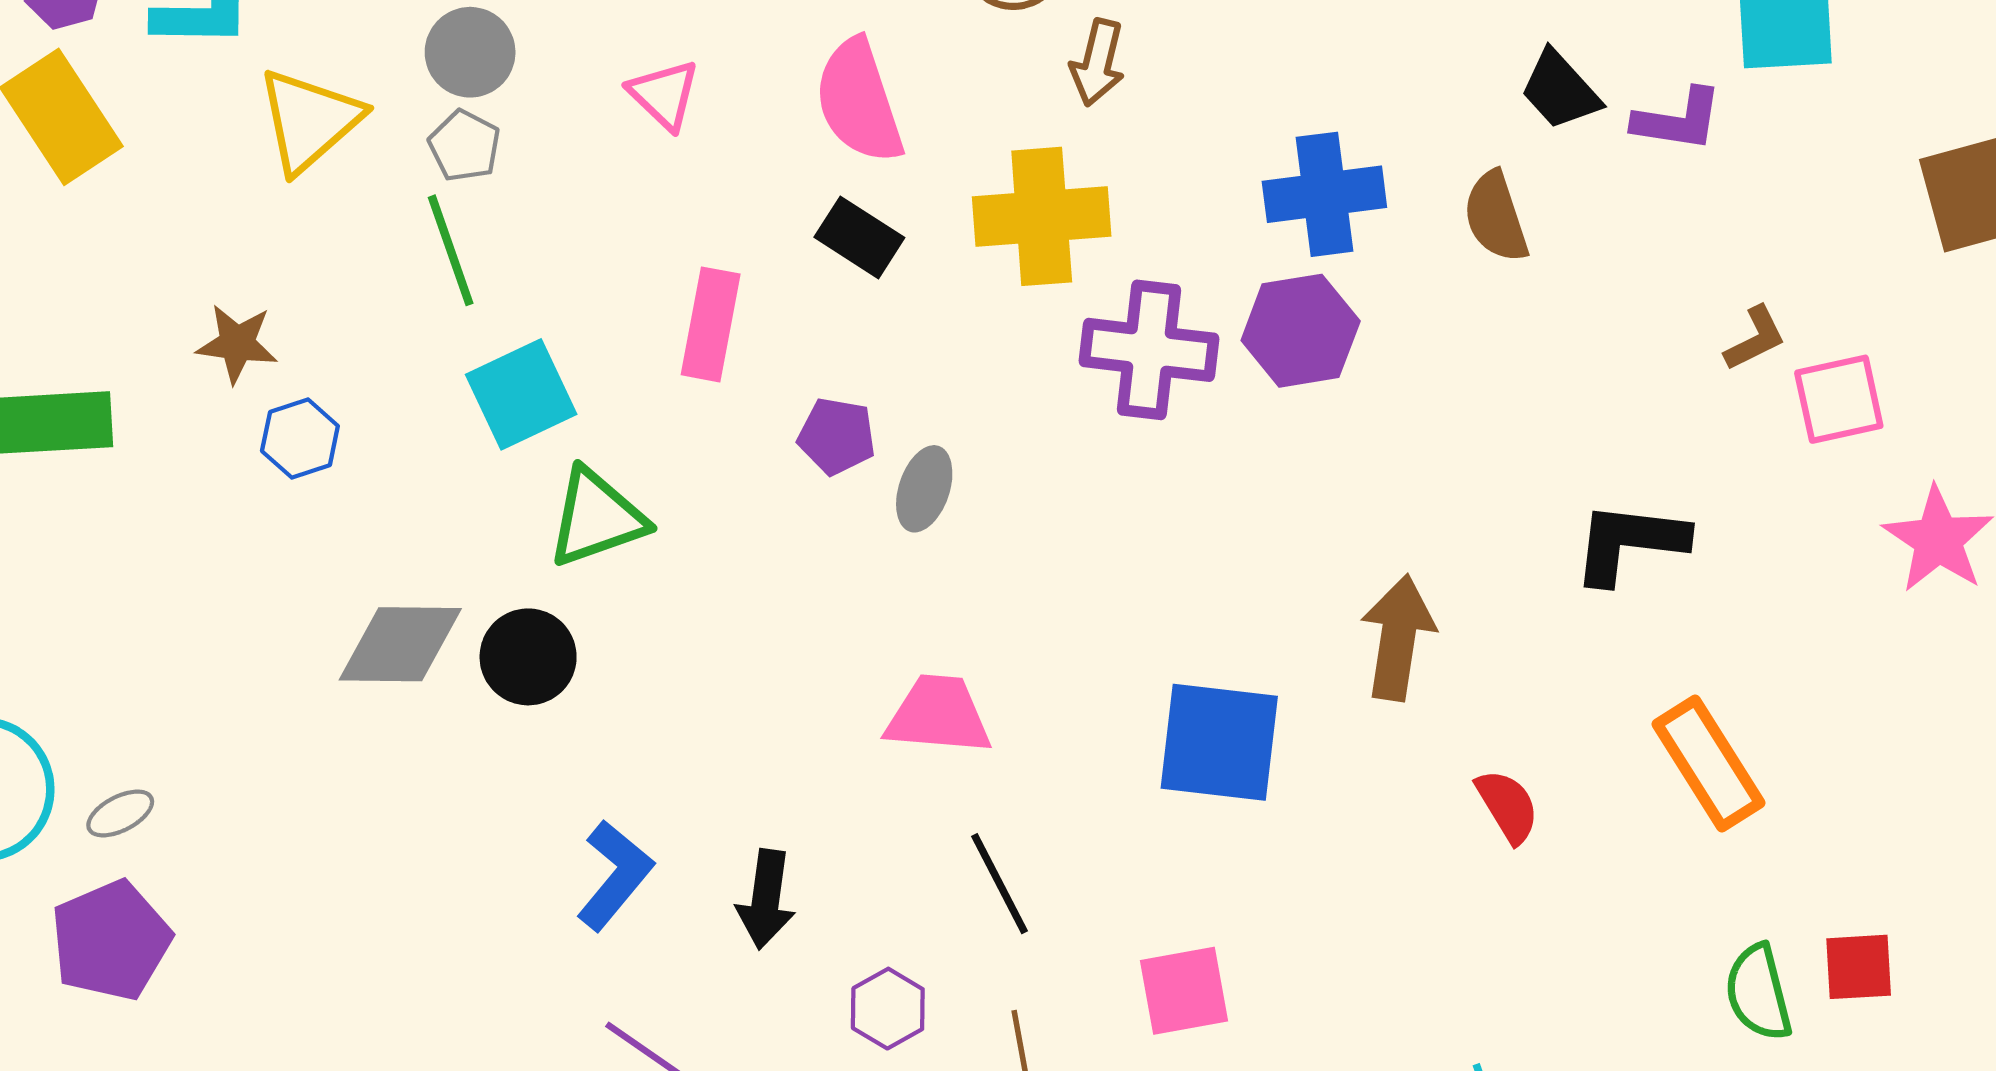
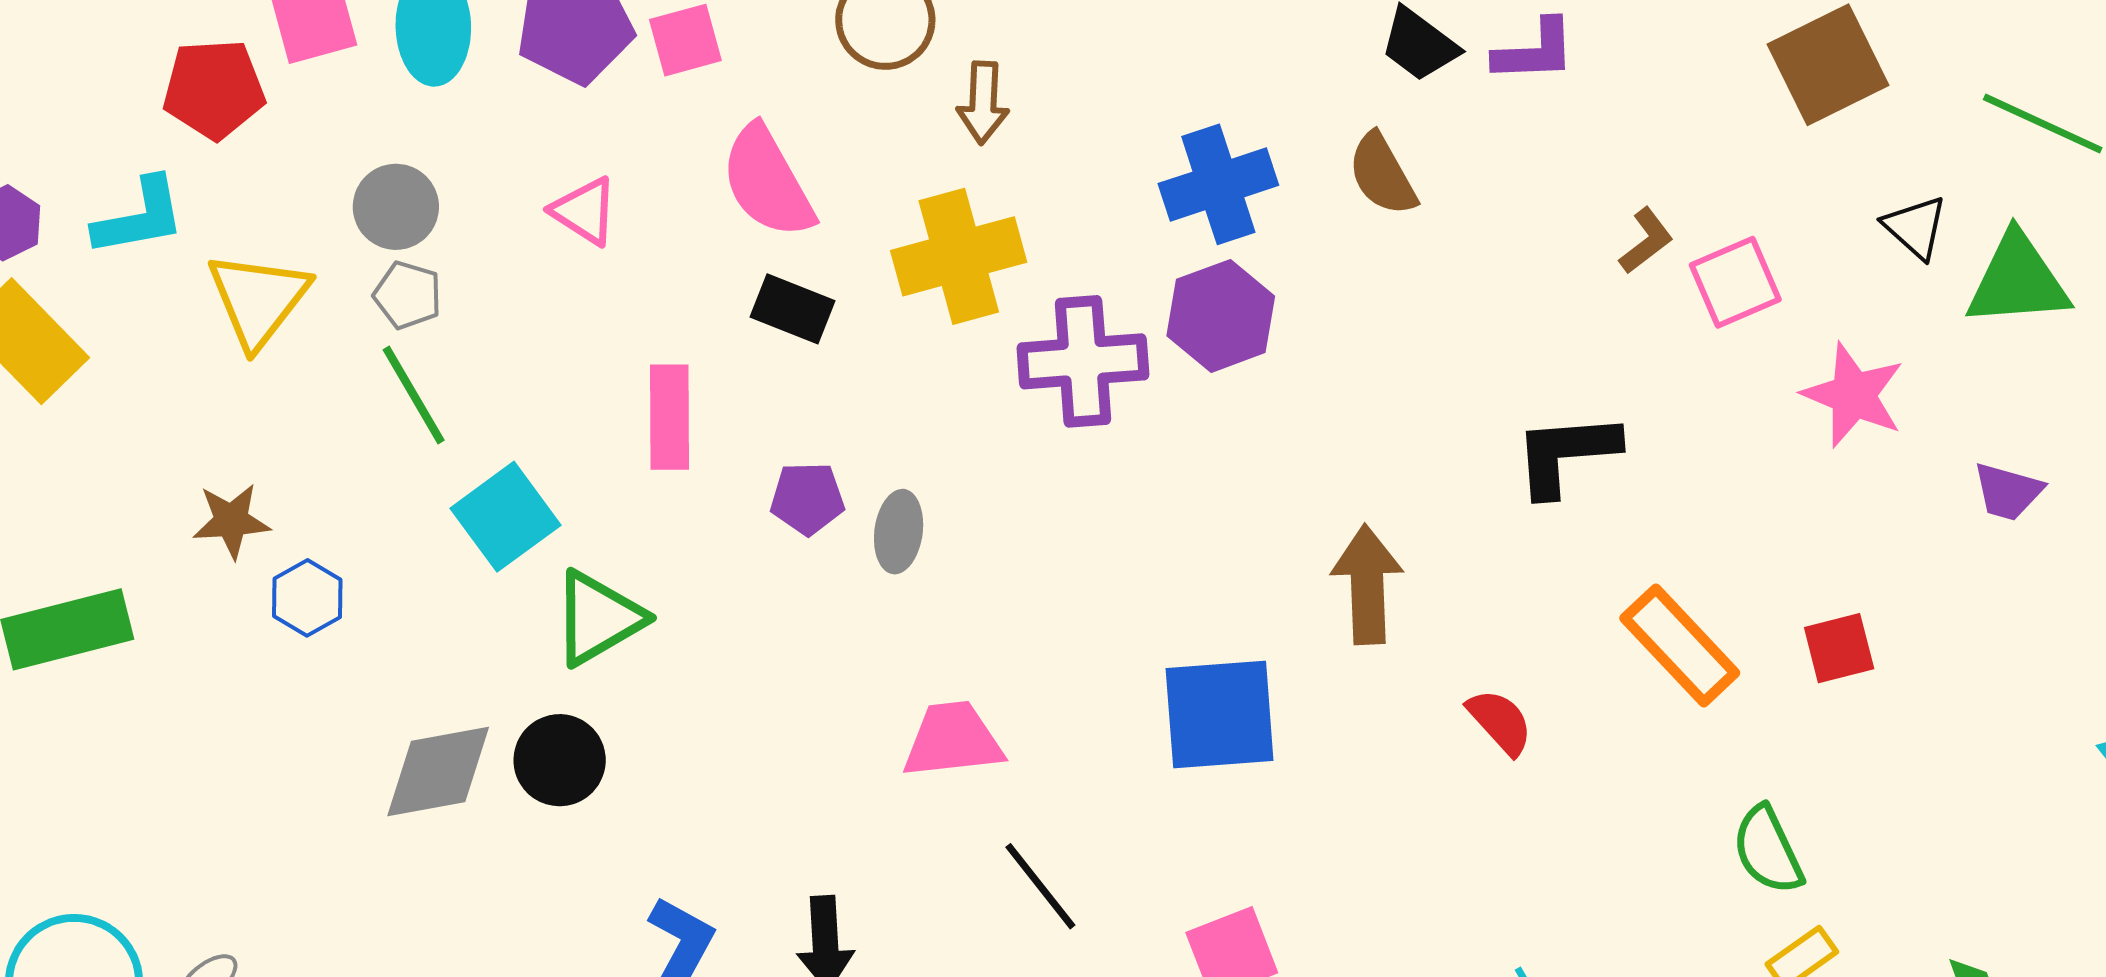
red square: (1859, 967) -> (1839, 648), moved

